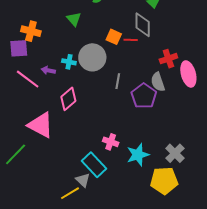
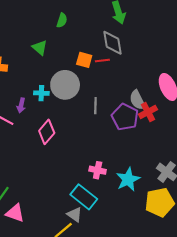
red cross: (168, 59) -> (148, 112), moved
purple arrow: (48, 70) -> (21, 105), turned -80
pink triangle: (41, 125) -> (15, 213), moved, size x0.7

